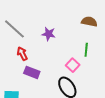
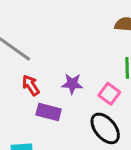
purple star: (49, 34) -> (72, 84), moved

